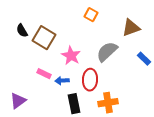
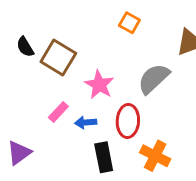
pink rectangle: (44, 74) -> (58, 112), turned -72
orange cross: (108, 103) -> (155, 156), turned 36

